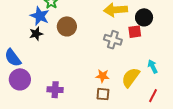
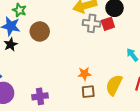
gray cross: (113, 40) -> (92, 23), moved
yellow semicircle: (131, 77) -> (114, 85), moved

